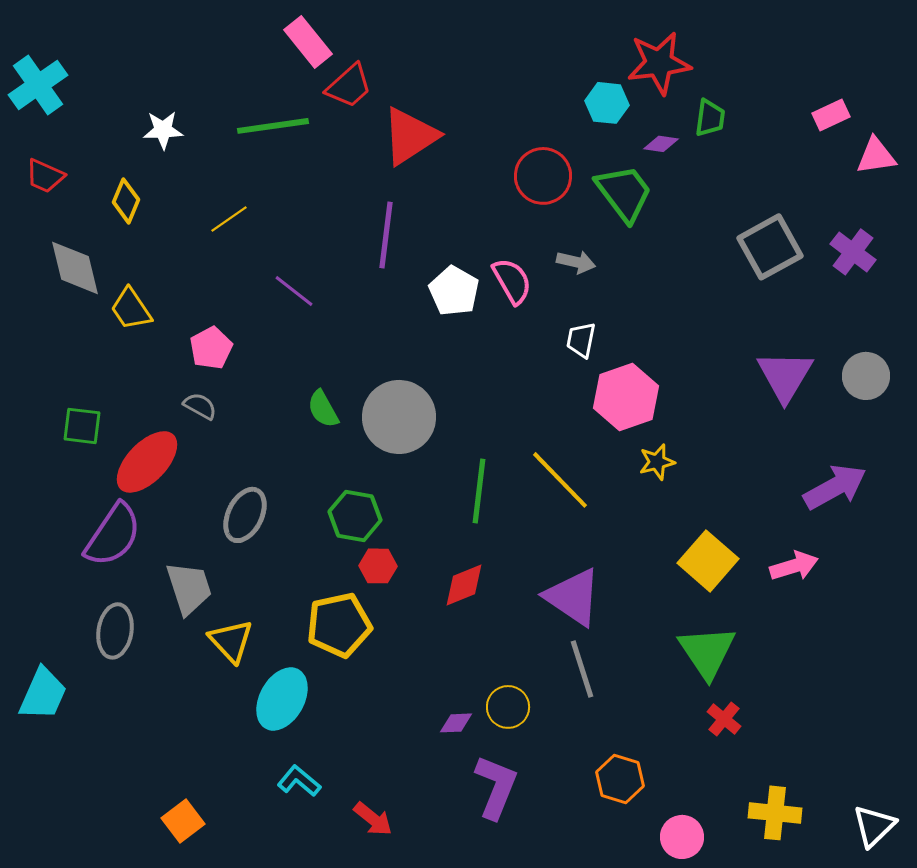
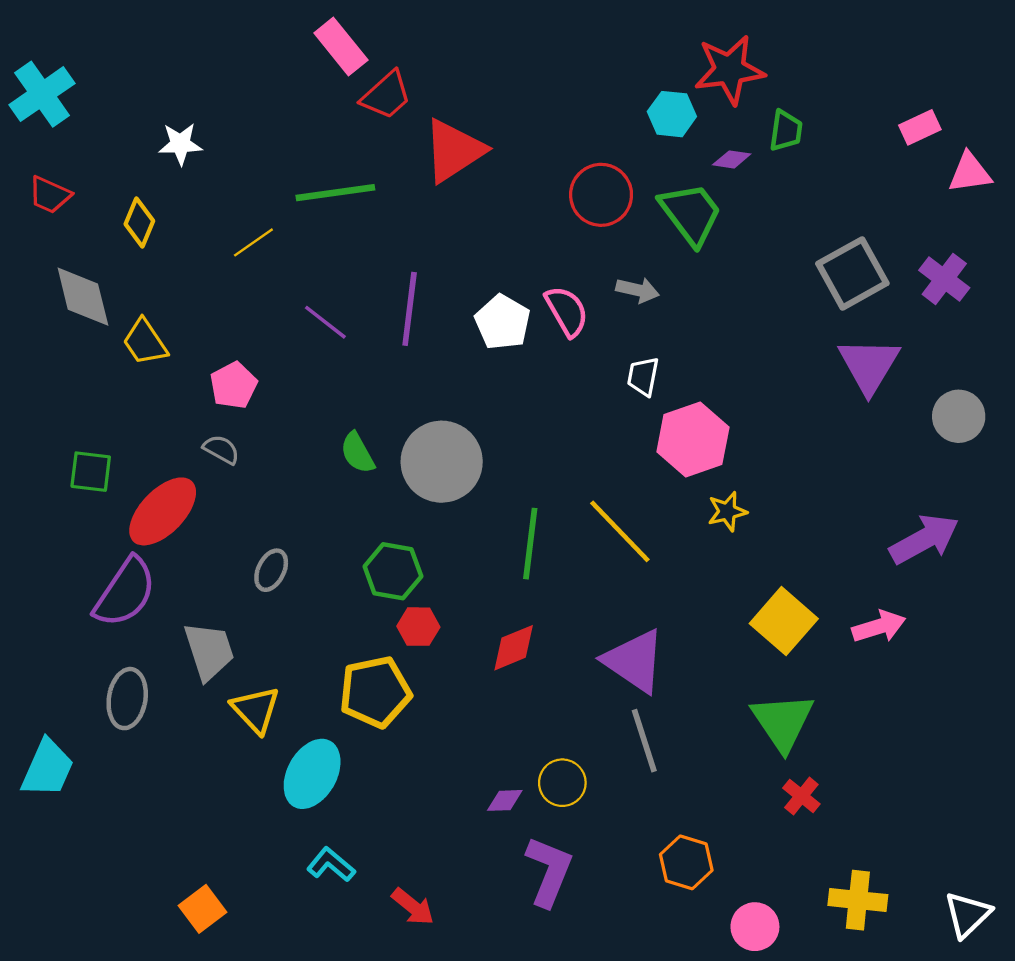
green line: (273, 126) -> (335, 193), moved
purple line: (386, 235) -> (410, 309), moved
purple triangle: (785, 376) -> (869, 365), moved
gray ellipse: (245, 515) -> (271, 570), size x0.7

